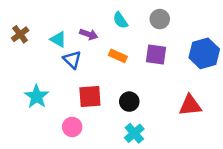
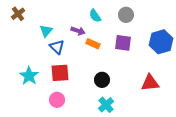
brown cross: (20, 34) -> (18, 14), moved
purple arrow: (89, 34) -> (78, 31), moved
cyan triangle: (58, 39) -> (46, 31), turned 40
red square: (90, 96) -> (60, 73), moved

